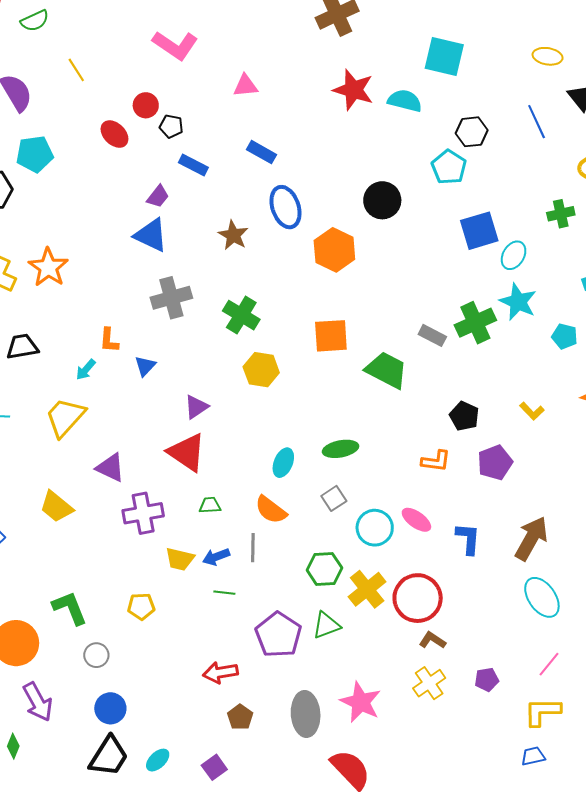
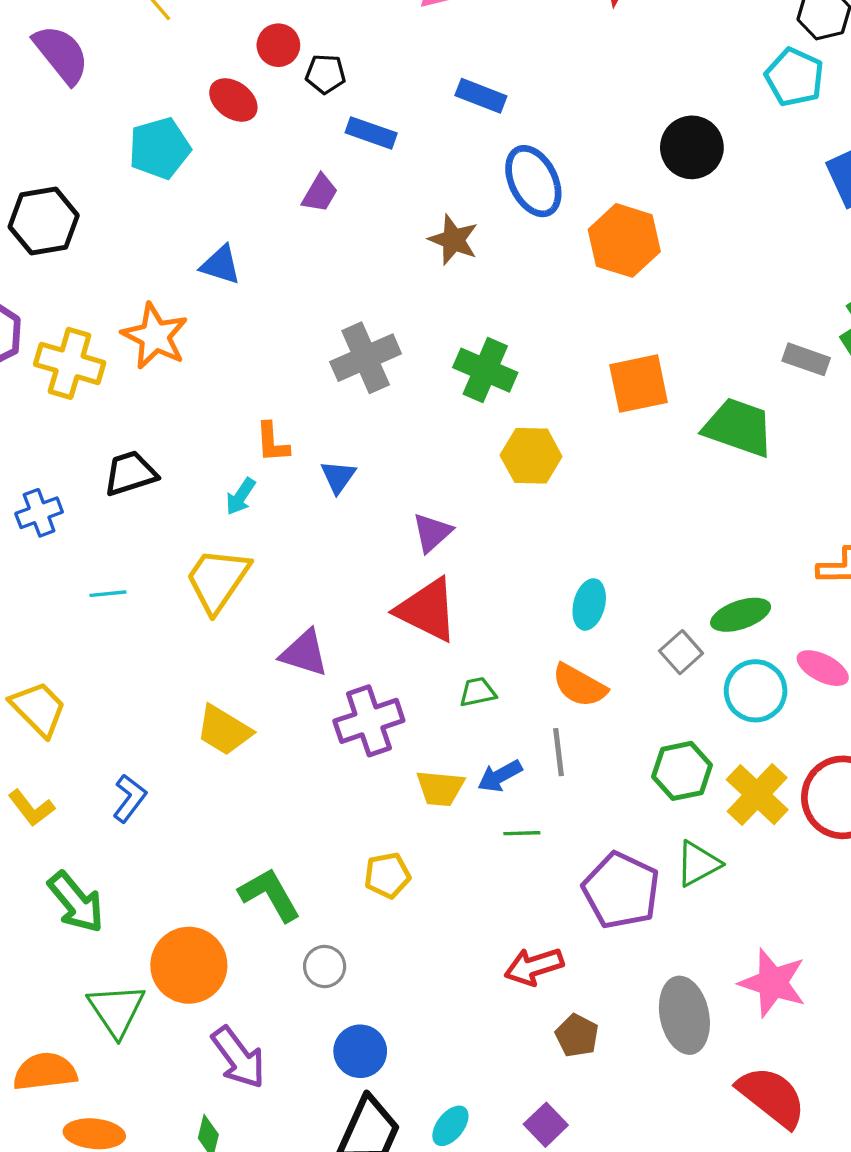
cyan pentagon: (35, 154) -> (159, 148), moved
blue triangle: (151, 235) -> (221, 265), moved, size x0.7
green ellipse: (341, 449) -> (741, 615), moved

